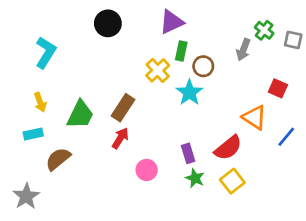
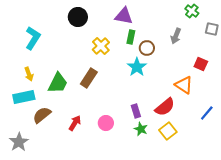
purple triangle: (171, 22) -> (124, 16), turned 36
green cross: (264, 30) -> (192, 11), moved
yellow cross: (158, 70) -> (101, 46), moved
cyan rectangle: (33, 134) -> (24, 97), size x1.5
blue line: (286, 137) -> (207, 113), moved
red arrow: (120, 138) -> (75, 123), moved

